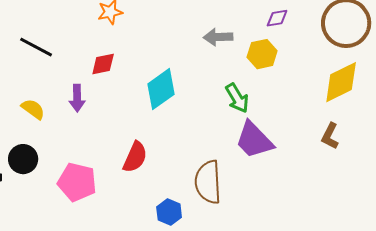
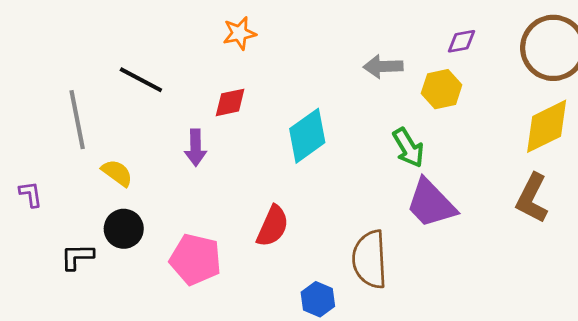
yellow semicircle: (33, 109) -> (117, 173), moved
brown L-shape: (330, 136) -> (532, 198), size x1.4

